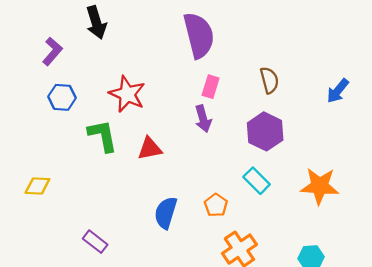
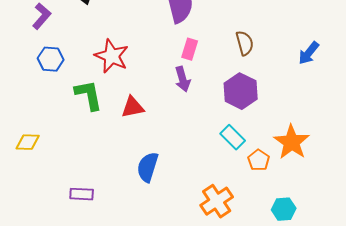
orange star: (320, 186) -> (292, 142), turned 30
orange pentagon: (216, 205) -> (259, 160), moved
purple rectangle: (95, 242) -> (82, 194), turned -35

